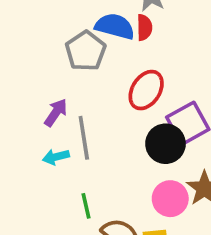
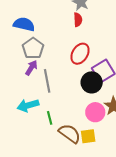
blue semicircle: (115, 26) -> (24, 24), moved
gray pentagon: (86, 51) -> (33, 48), moved
cyan arrow: (56, 157) -> (28, 105), moved, size x1.5

